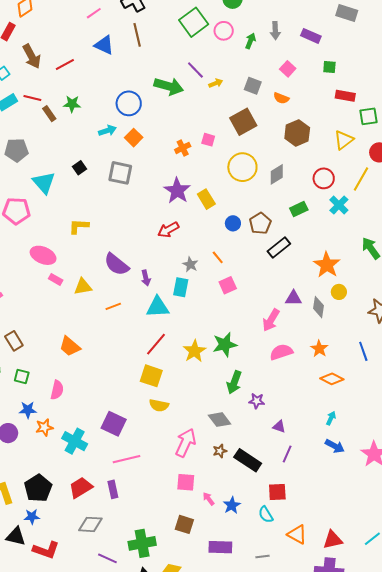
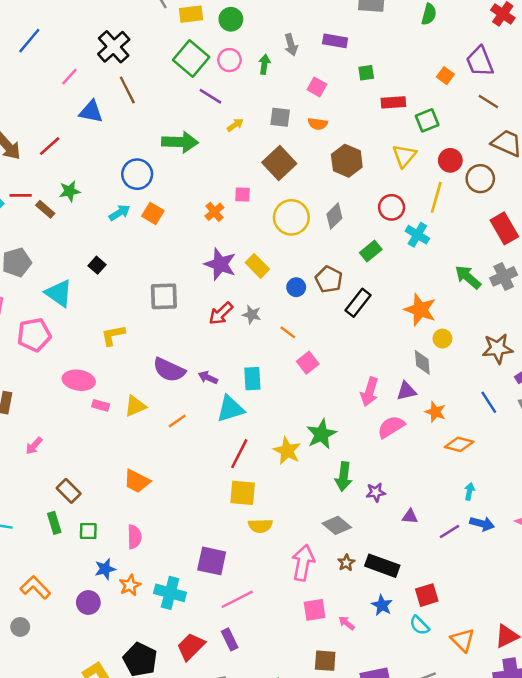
purple line: (195, 70) -> (210, 96), moved
gray square: (120, 173) -> (164, 296), moved
gray star: (190, 264) -> (252, 315), moved
purple arrow: (146, 278) -> (208, 378), turned 140
purple triangle: (293, 298) -> (406, 391), moved
purple line: (287, 454) -> (449, 531), moved, turned 48
blue star: (232, 505) -> (382, 605), moved
orange triangle: (297, 534) -> (463, 640), turned 30

